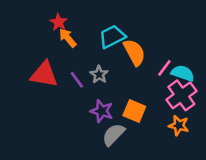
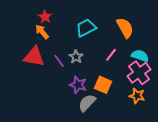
orange arrow: (68, 38) -> (42, 32), moved
orange semicircle: (134, 52) -> (125, 28), moved
pink line: (164, 68) -> (111, 55), moved

